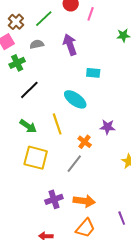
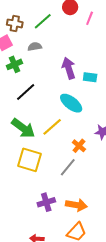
brown cross: (16, 22) -> (15, 23), turned -35
purple arrow: (70, 45) -> (69, 68), moved
yellow line: (57, 124) -> (52, 127), turned 65
green arrow: (28, 126) -> (23, 128), size x1.4

